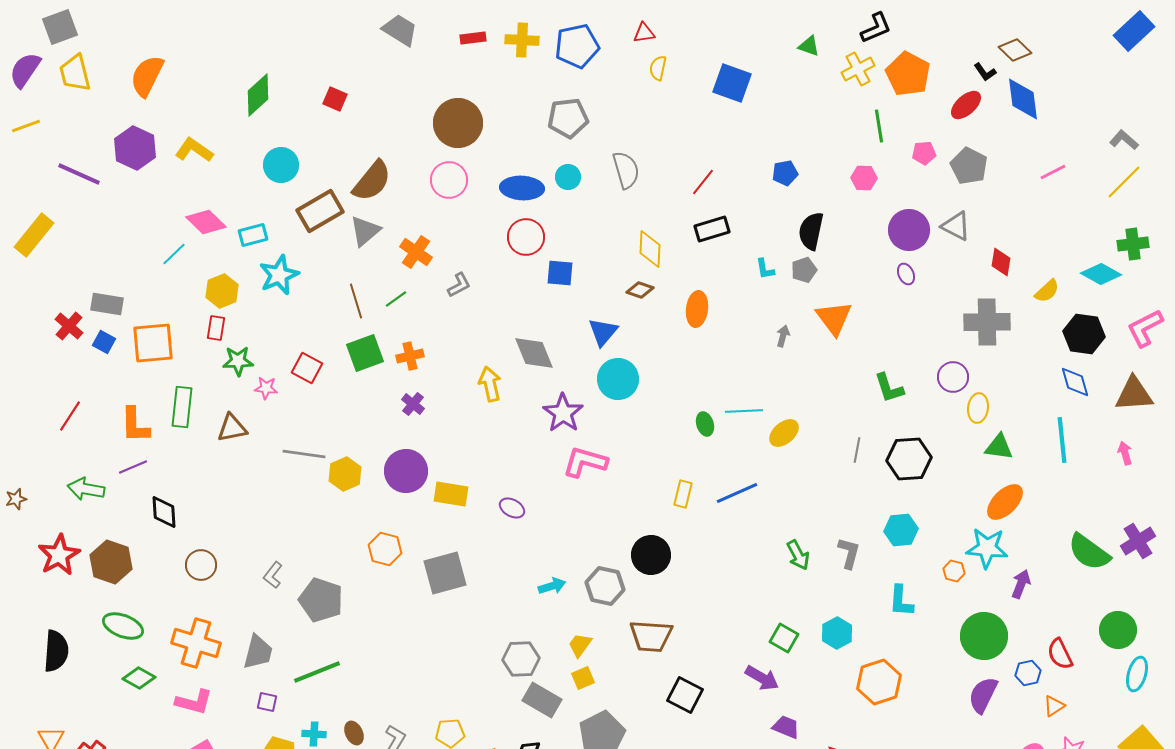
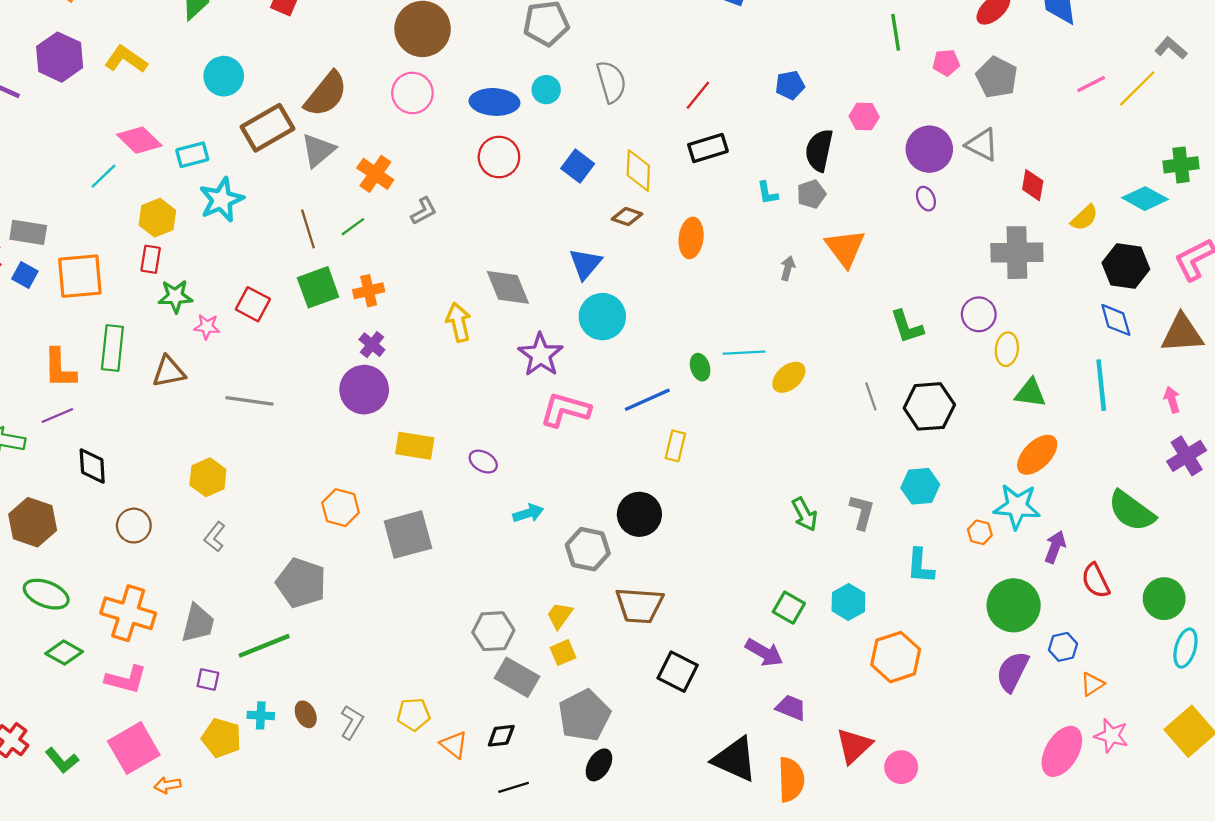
pink hexagon: (864, 178) -> (864, 117), moved
yellow line: (1124, 182) -> (1137, 88), moved
blue square: (560, 273) -> (578, 166), moved, turned 32
gray line: (857, 450) -> (871, 396), turned -30
purple circle: (406, 471) -> (364, 390), moved
yellow hexagon: (345, 474) -> (208, 477), moved
blue line: (737, 493) -> (647, 400), moved
purple cross: (1138, 541) -> (1187, 456), moved
cyan arrow: (552, 586) -> (528, 513), moved
gray pentagon: (321, 600) -> (301, 583), moved
red semicircle: (1060, 654) -> (1096, 581), moved

